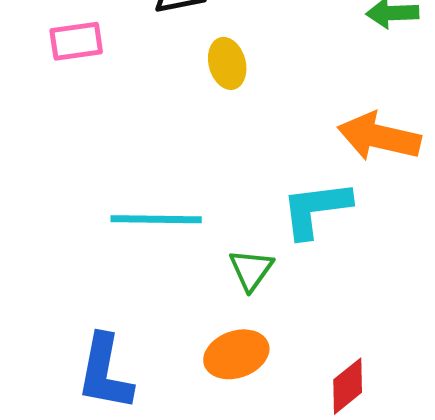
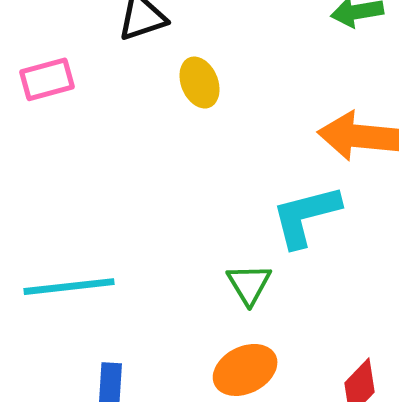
cyan line: (156, 219) -> (69, 287), moved

